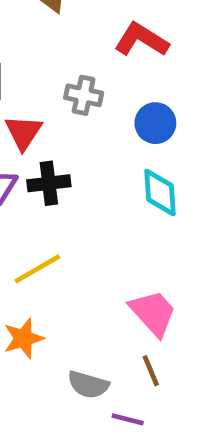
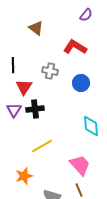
cyan diamond: (160, 193) -> (91, 126), moved
yellow line: (37, 269) -> (42, 146), moved

